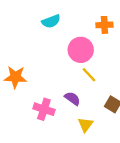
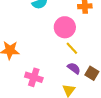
purple semicircle: (72, 98) -> (74, 68), moved

